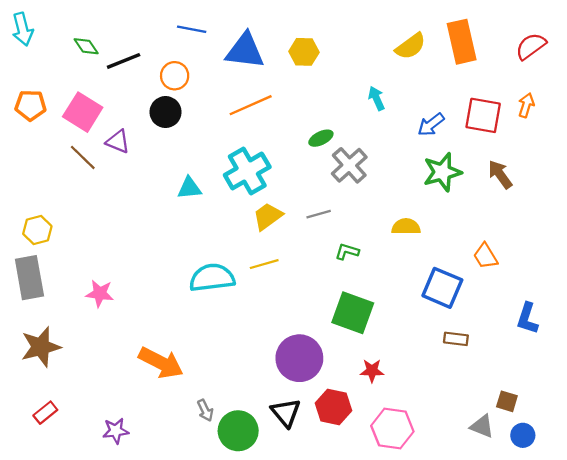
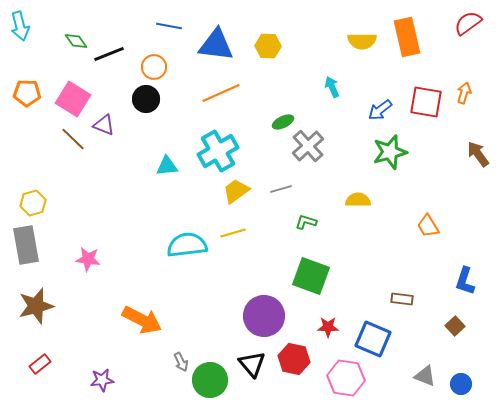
yellow semicircle: (411, 46) -> (362, 41), turned 36
red semicircle: (531, 46) -> (468, 23), moved
brown arrow: (500, 174) -> (478, 154), moved
blue square: (442, 288) -> (373, 339), moved
brown square: (507, 401) -> (455, 326), moved, turned 30

